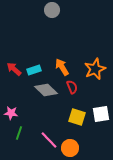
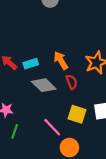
pink line: (49, 140) -> (52, 127), moved

